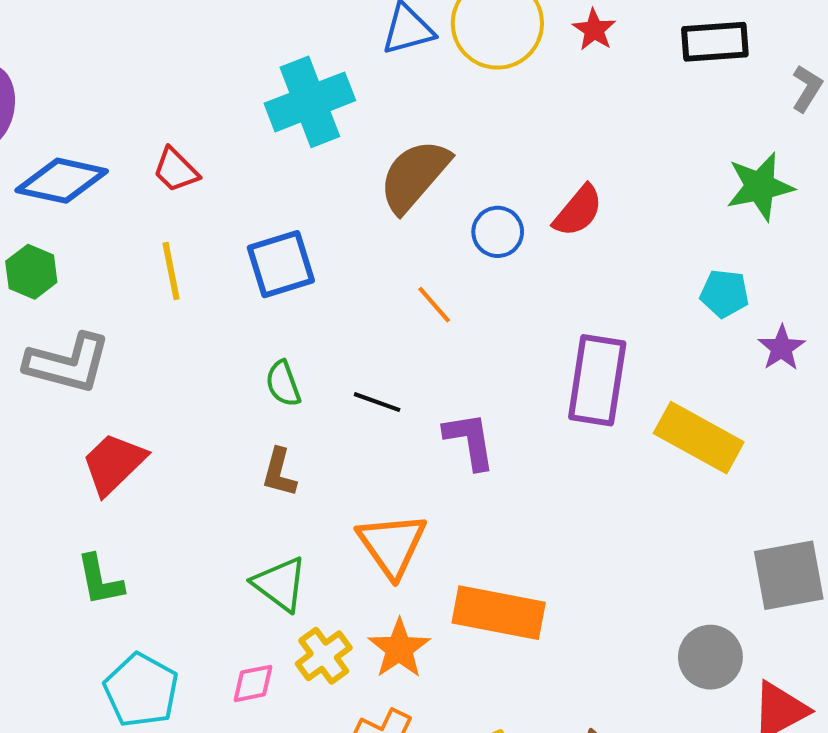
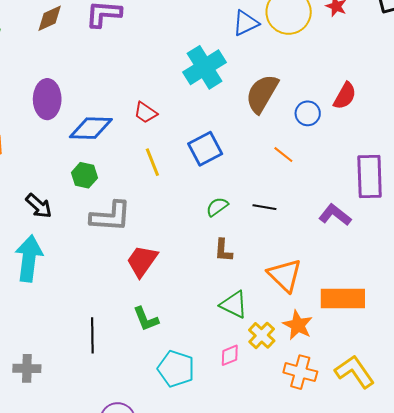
green semicircle: (283, 384) -> (217, 207), turned 85
purple L-shape: (470, 441) -> (335, 215), moved, turned -32

